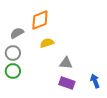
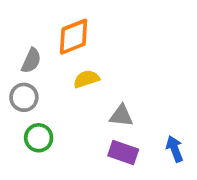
gray semicircle: (17, 33) -> (31, 61), turned 144
green circle: (13, 71) -> (39, 138), moved

